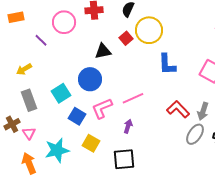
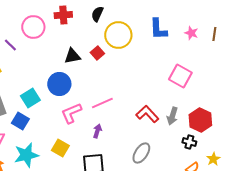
red square: (126, 38) -> (97, 53), moved
blue L-shape: (167, 64) -> (158, 29), moved
blue square: (77, 116) -> (20, 121), moved
gray ellipse: (195, 134) -> (141, 153), moved

